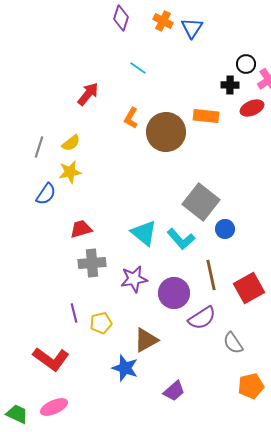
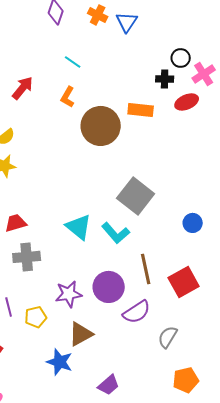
orange L-shape: (131, 118) -> (68, 97), moved
blue circle: (225, 229) -> (193, 223), moved
purple star: (134, 279) -> (69, 294), moved
gray semicircle: (233, 343) -> (168, 337), turned 65

